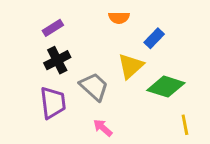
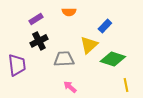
orange semicircle: (119, 18) -> (69, 12), moved
gray trapezoid: (94, 87) -> (64, 59), turned -45
purple trapezoid: (53, 103) -> (17, 65), moved

